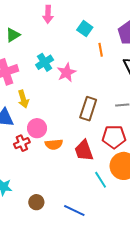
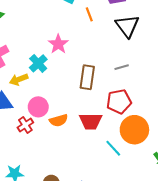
cyan cross: (45, 62) -> (38, 63), moved
yellow arrow: (23, 99) -> (19, 79), turned 96
red trapezoid: (84, 151) -> (91, 121), turned -60

